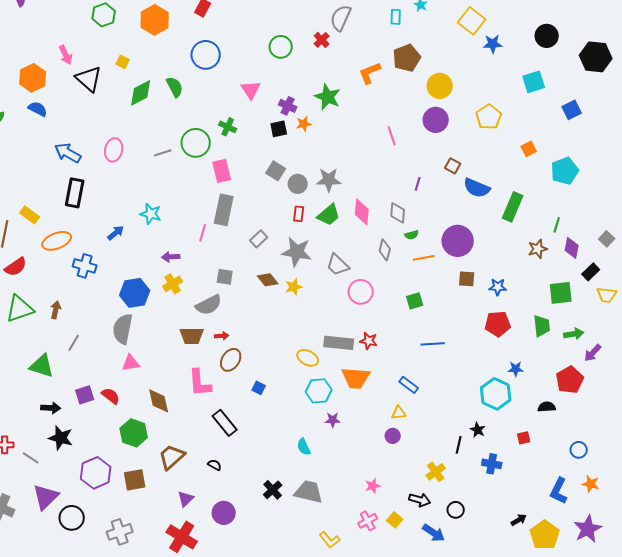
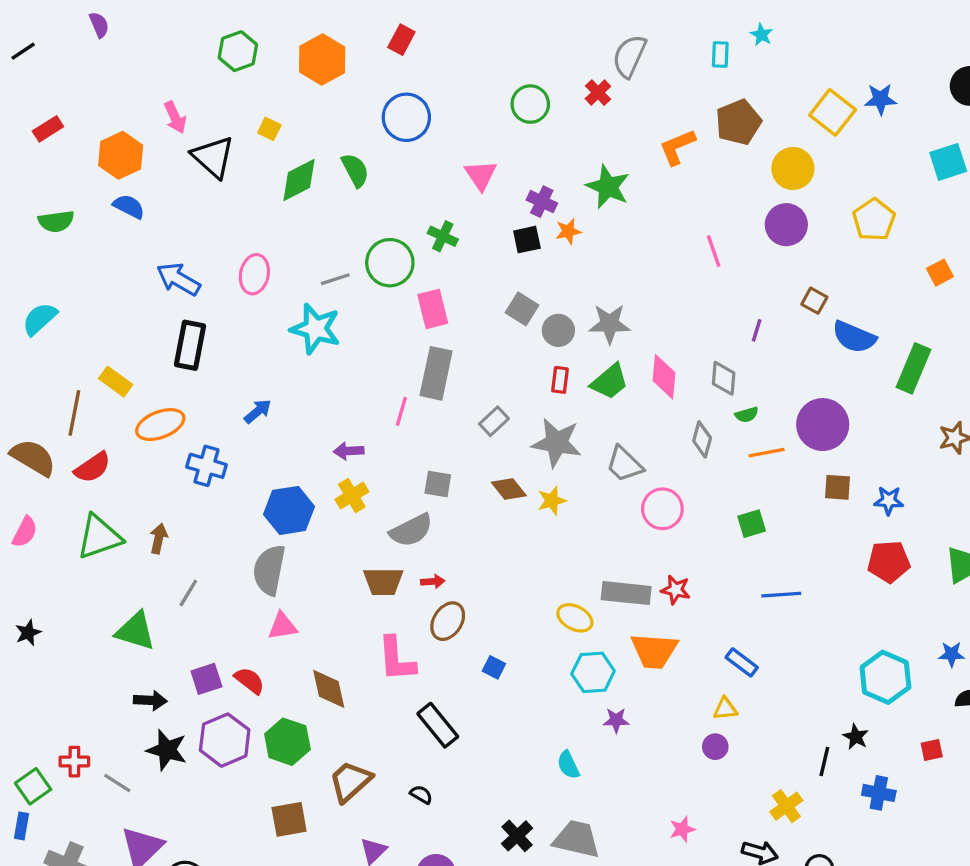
yellow square: (472, 21) -> (833, 112), moved
cyan star: (151, 214) -> (316, 329), moved, size x1.4
blue star: (516, 369) -> (951, 654), moved
purple hexagon: (96, 473) -> (225, 740), moved

